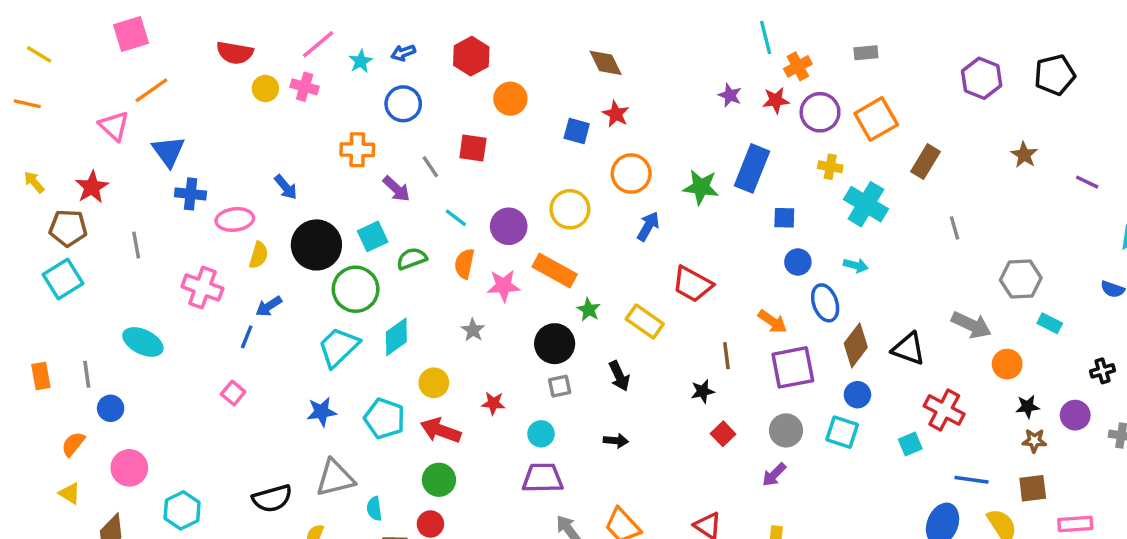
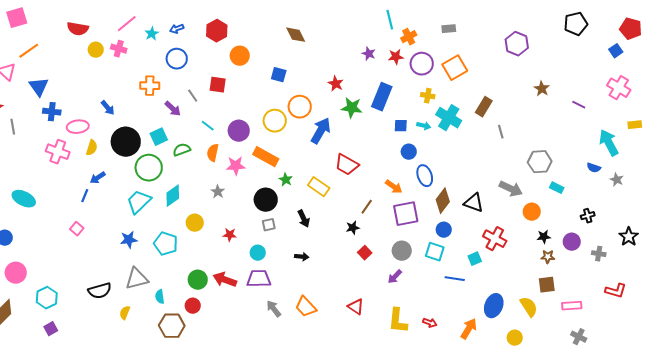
black pentagon: (1055, 75) -> (576, 24), moved
red star: (616, 114) -> (336, 84), moved
brown rectangle: (926, 162) -> (484, 107), moved
orange circle: (631, 174) -> (300, 107), moved
blue arrow: (648, 226) -> (321, 131), size x1.5
gray line: (136, 245) -> (13, 127), moved
cyan arrow: (856, 265) -> (424, 126), moved
pink cross: (202, 288) -> (58, 152), moved
brown line: (726, 356) -> (367, 207), turned 42
red arrow: (441, 430) -> (225, 280), moved
blue line: (971, 480) -> (455, 279), moved

